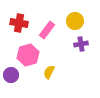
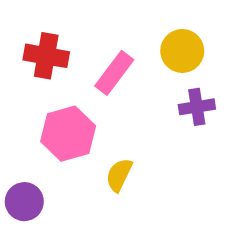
purple circle: (11, 75) -> (24, 202), moved

